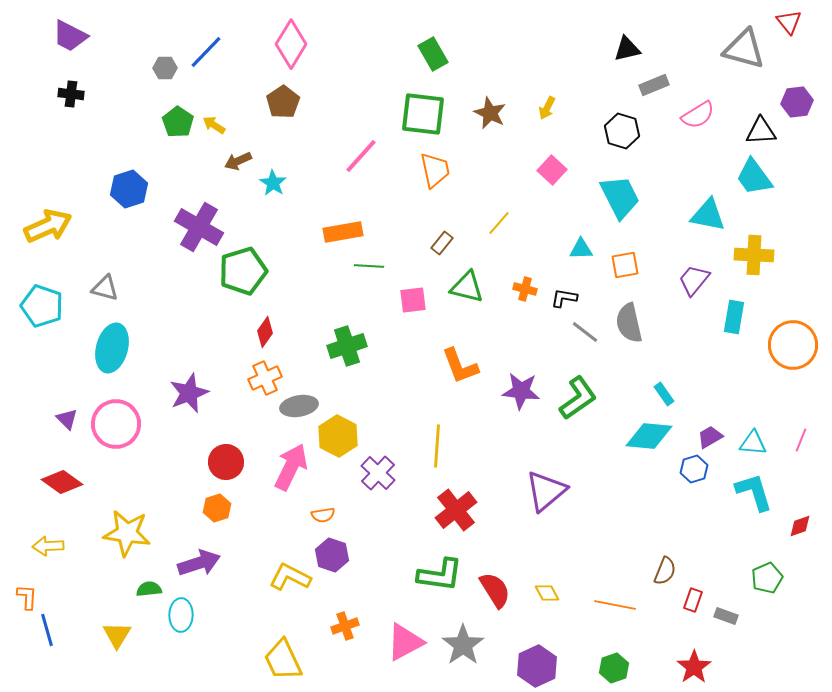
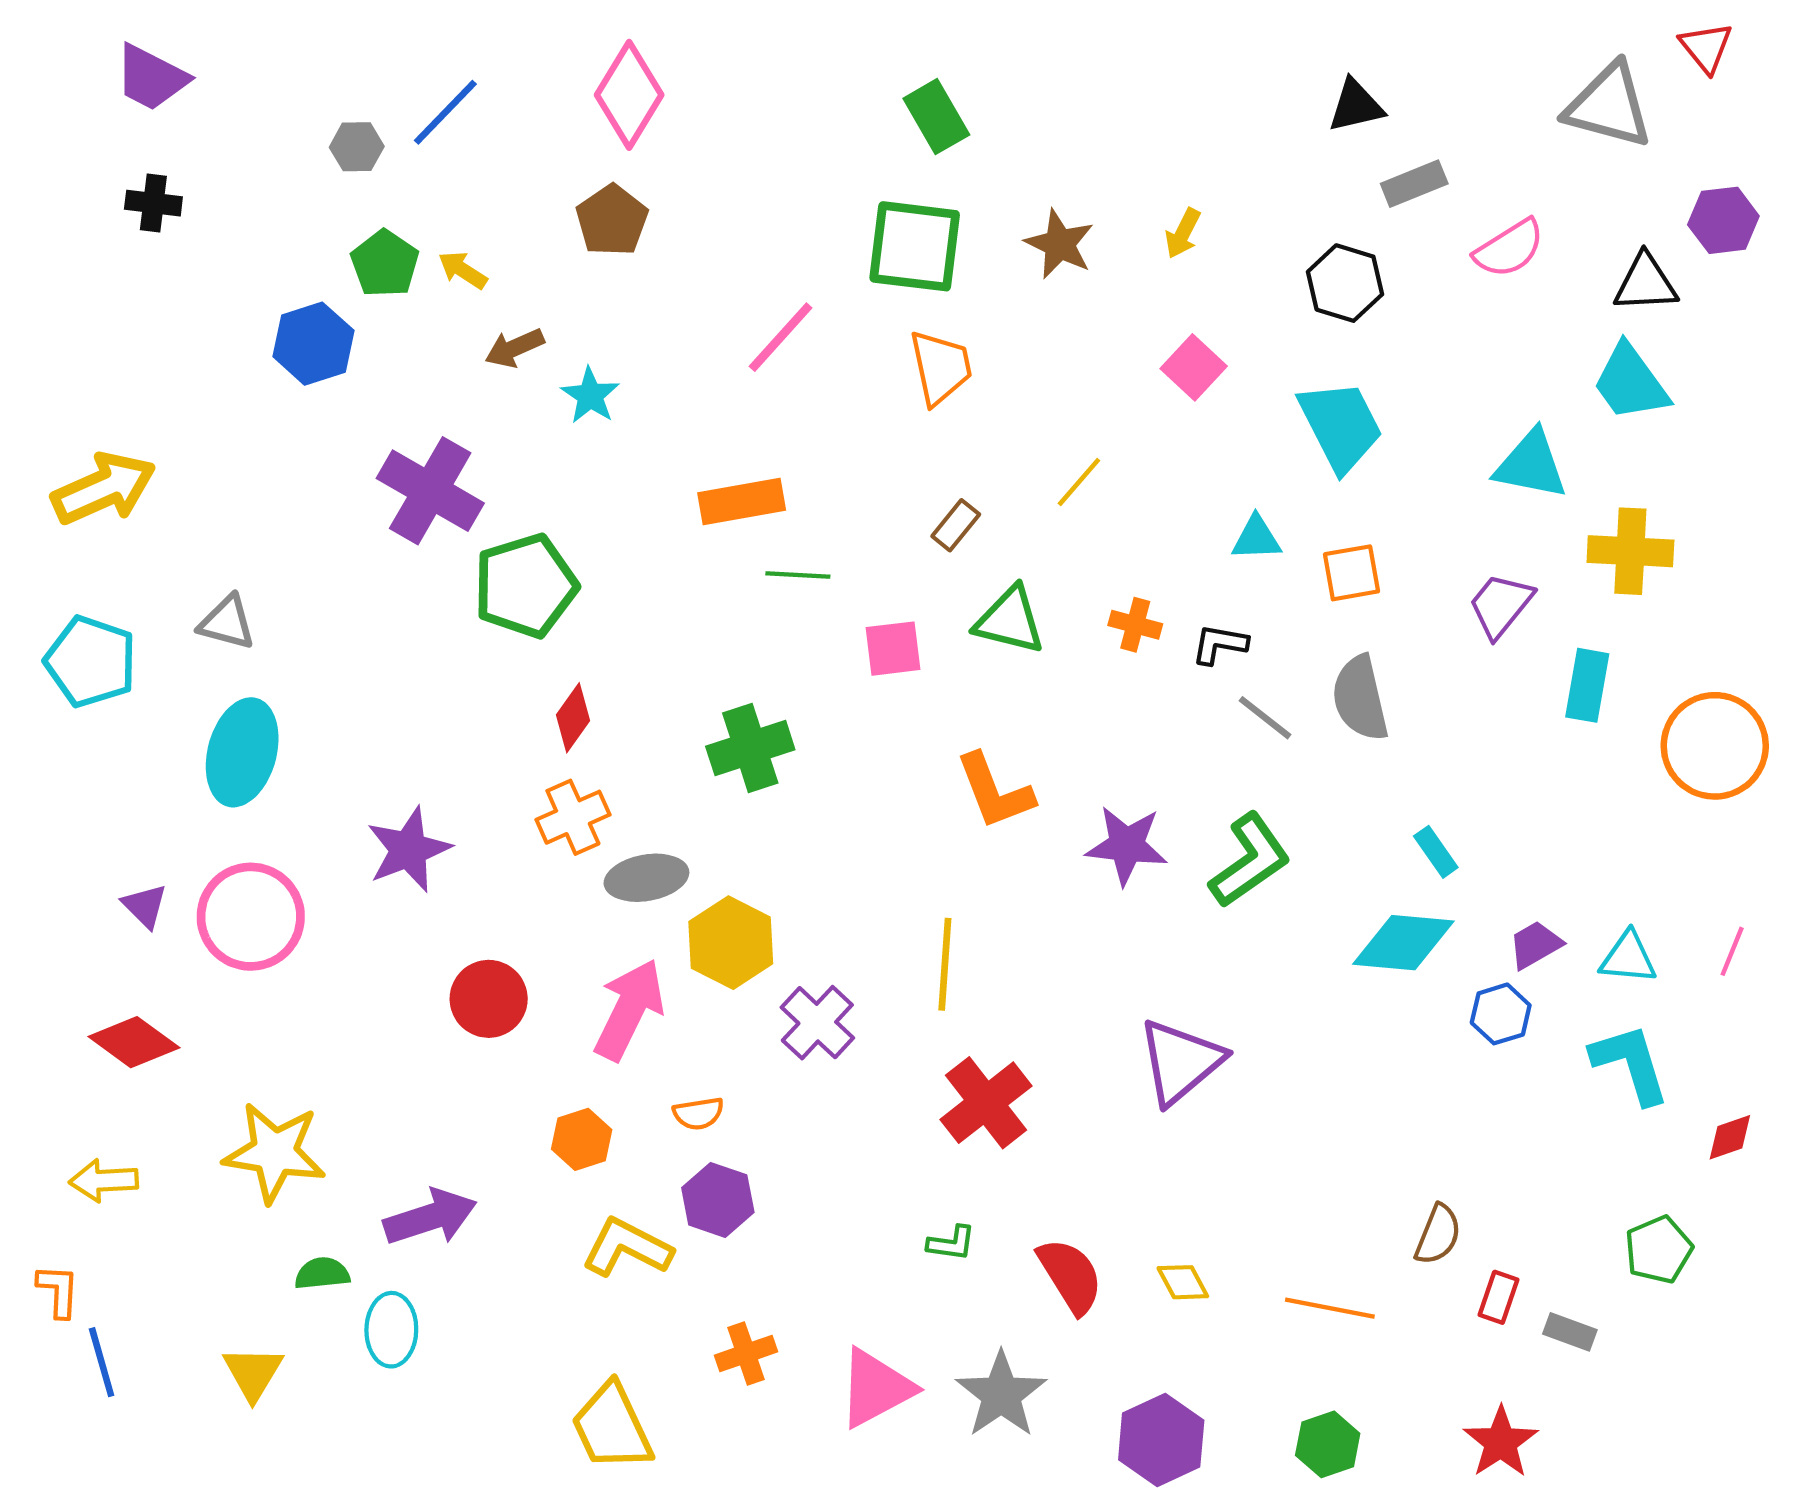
blue hexagon: (129, 189) -> (313, 344), moved
orange hexagon: (217, 508) -> (582, 1139), moved
green L-shape: (440, 575) -> (951, 1243), size x0.5

